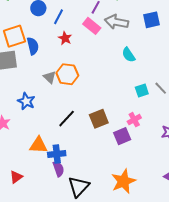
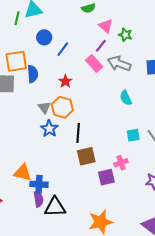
red star: (65, 38) -> (65, 81), moved
blue star: (26, 101) -> (49, 129), moved
black line: (67, 119) -> (78, 133), moved, turned -48
black triangle: (79, 187) -> (55, 207), moved, turned 35

